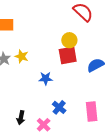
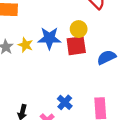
blue star: (46, 78) -> (49, 38), moved, size x1.5

